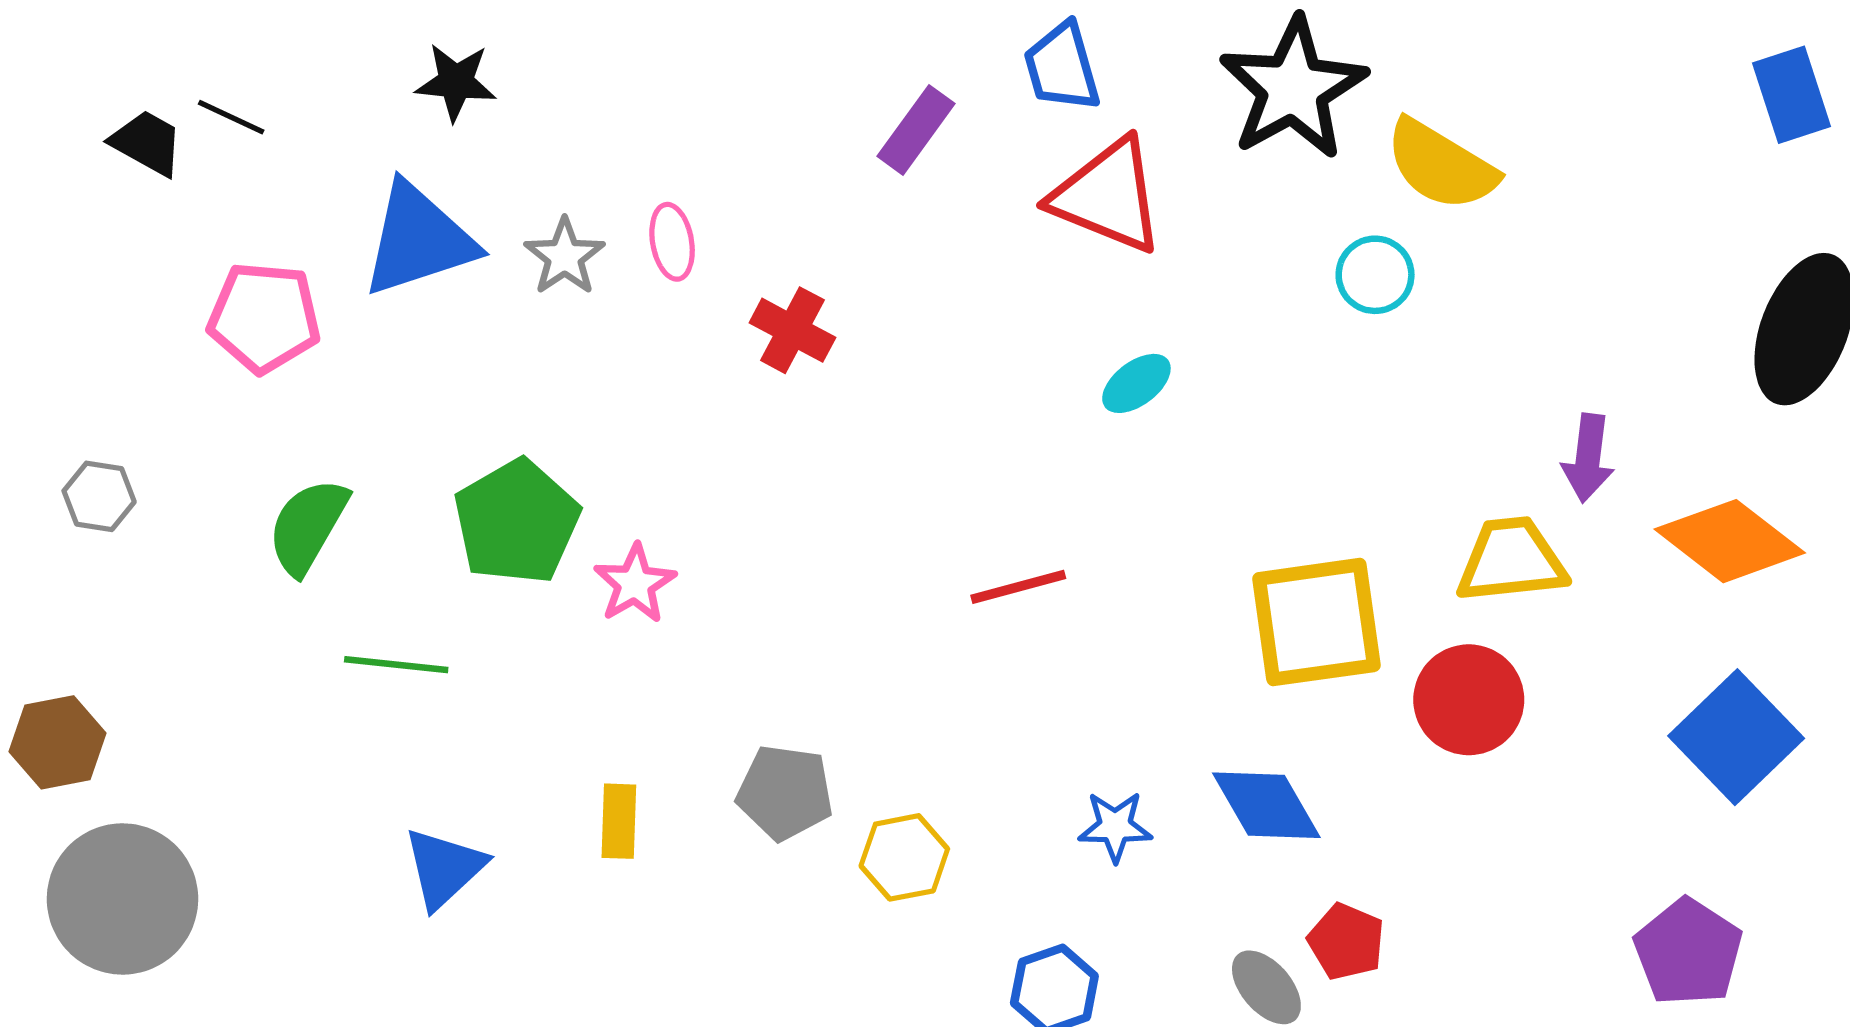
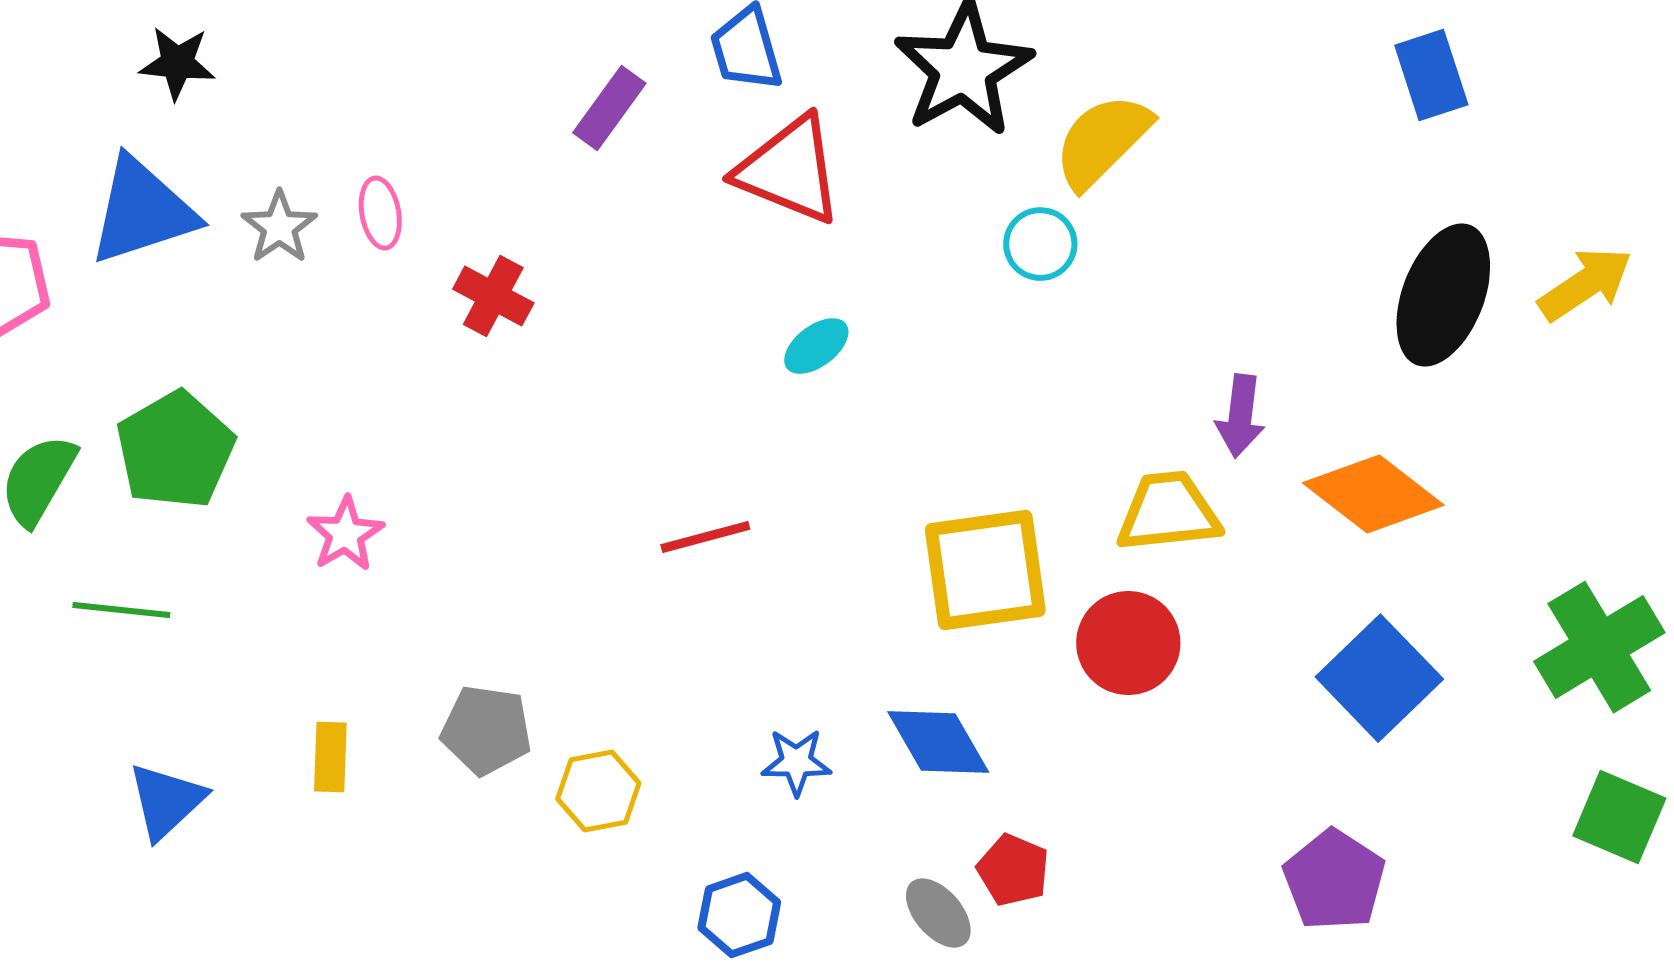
yellow semicircle: (1441, 165) -> (1102, 141), turned 104
green pentagon: (517, 522) -> (175, 450), moved

